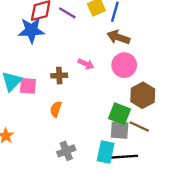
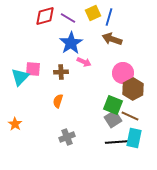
blue star: (31, 30) -> (71, 43), moved, turned -30
pink circle: (124, 65) -> (123, 73), moved
pink square: (28, 86) -> (33, 69), moved
gray square: (120, 130) -> (113, 119), turned -36
cyan rectangle: (106, 152) -> (134, 138), moved

